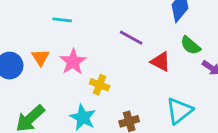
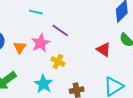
purple line: (131, 38) -> (60, 30), moved
orange triangle: (40, 57) -> (20, 47), moved

